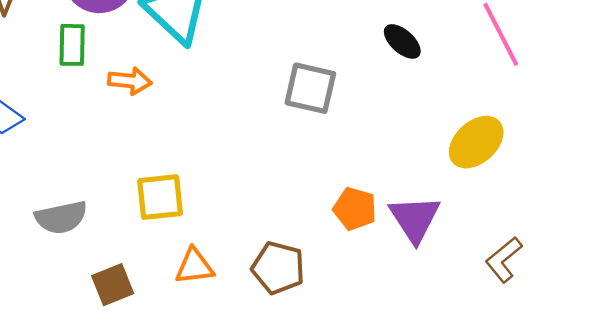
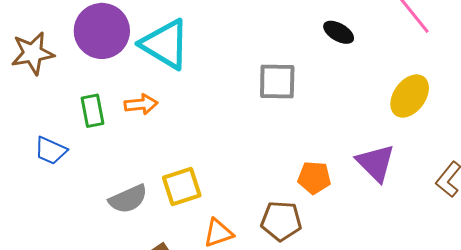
green rectangle: (72, 45) -> (92, 111), moved
orange pentagon: (355, 209) -> (314, 178), moved
gray semicircle: (61, 217) -> (128, 199), moved

